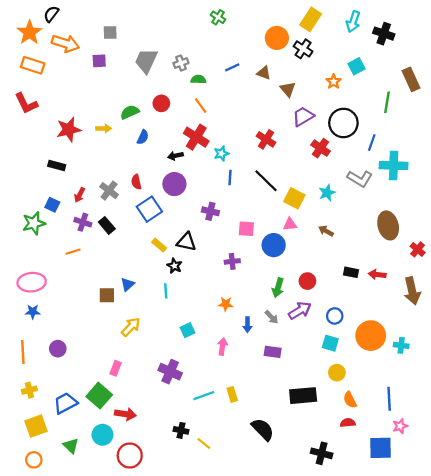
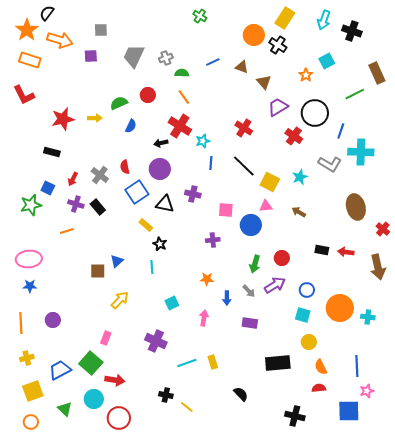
green line: (387, 102) -> (355, 94), turned 54
black triangle: (186, 242) -> (165, 204), moved
black semicircle: (263, 429) -> (241, 394), size x0.7

